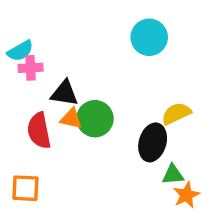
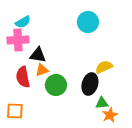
cyan semicircle: (20, 51) -> (23, 22), moved
pink cross: (31, 68) -> (18, 40), size x1.5
orange triangle: (71, 119) -> (42, 70), turned -32
green circle: (95, 119) -> (56, 85), moved

